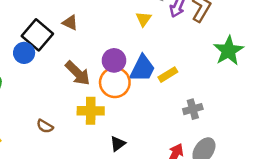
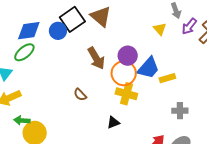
yellow triangle: (144, 19) -> (160, 29), turned -32
brown triangle: (70, 23) -> (101, 16), size x1.6
yellow cross: (91, 111) -> (126, 94), moved
brown semicircle: (45, 126) -> (80, 95), moved

